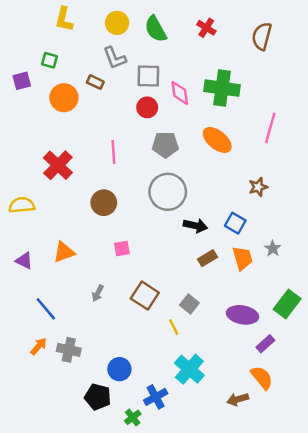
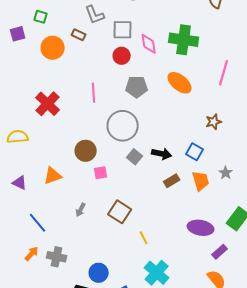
gray circle: (168, 192) -> (123, 126), moved
brown circle: (104, 203) -> (86, 151), moved
gray square: (189, 304) -> (135, 157), moved

